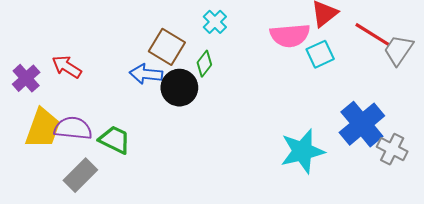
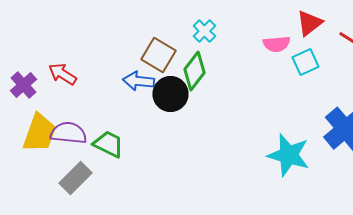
pink semicircle: (290, 35) -> (276, 44), size x0.7
green diamond: (204, 64) -> (194, 71), size x1.5
cyan star: (302, 151) -> (288, 155), turned 30

